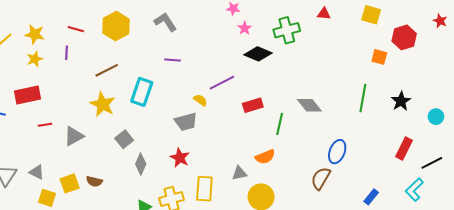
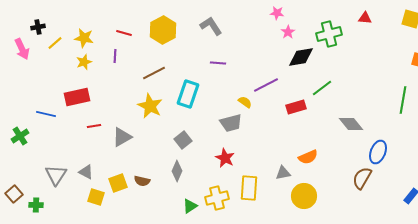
black diamond: (258, 54) -> (301, 57), turned -32
gray diamond: (309, 105) -> (351, 124), moved
green line: (280, 124) -> (322, 88), moved, turned 40
gray square: (124, 139) -> (183, 140), moved
gray diamond: (141, 164) -> (177, 171), moved

